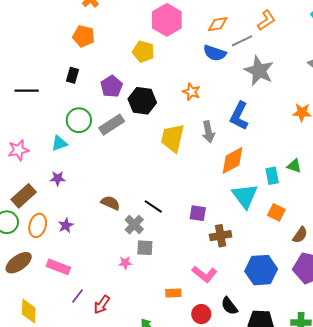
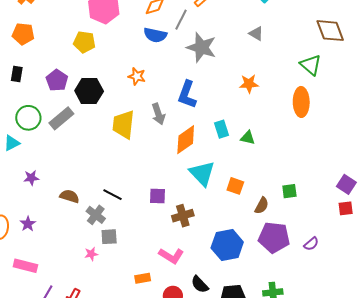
gray line: (242, 41) -> (181, 20), turned -30
cyan rectangle: (272, 176) -> (222, 129), moved
purple star: (58, 178) -> (31, 178), moved

